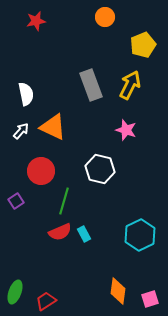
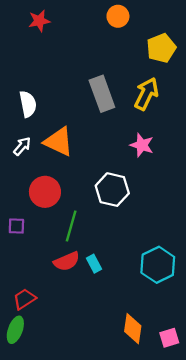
purple square: (16, 201) -> (16, 226), turned 35
red trapezoid: (46, 301) -> (24, 299), moved

